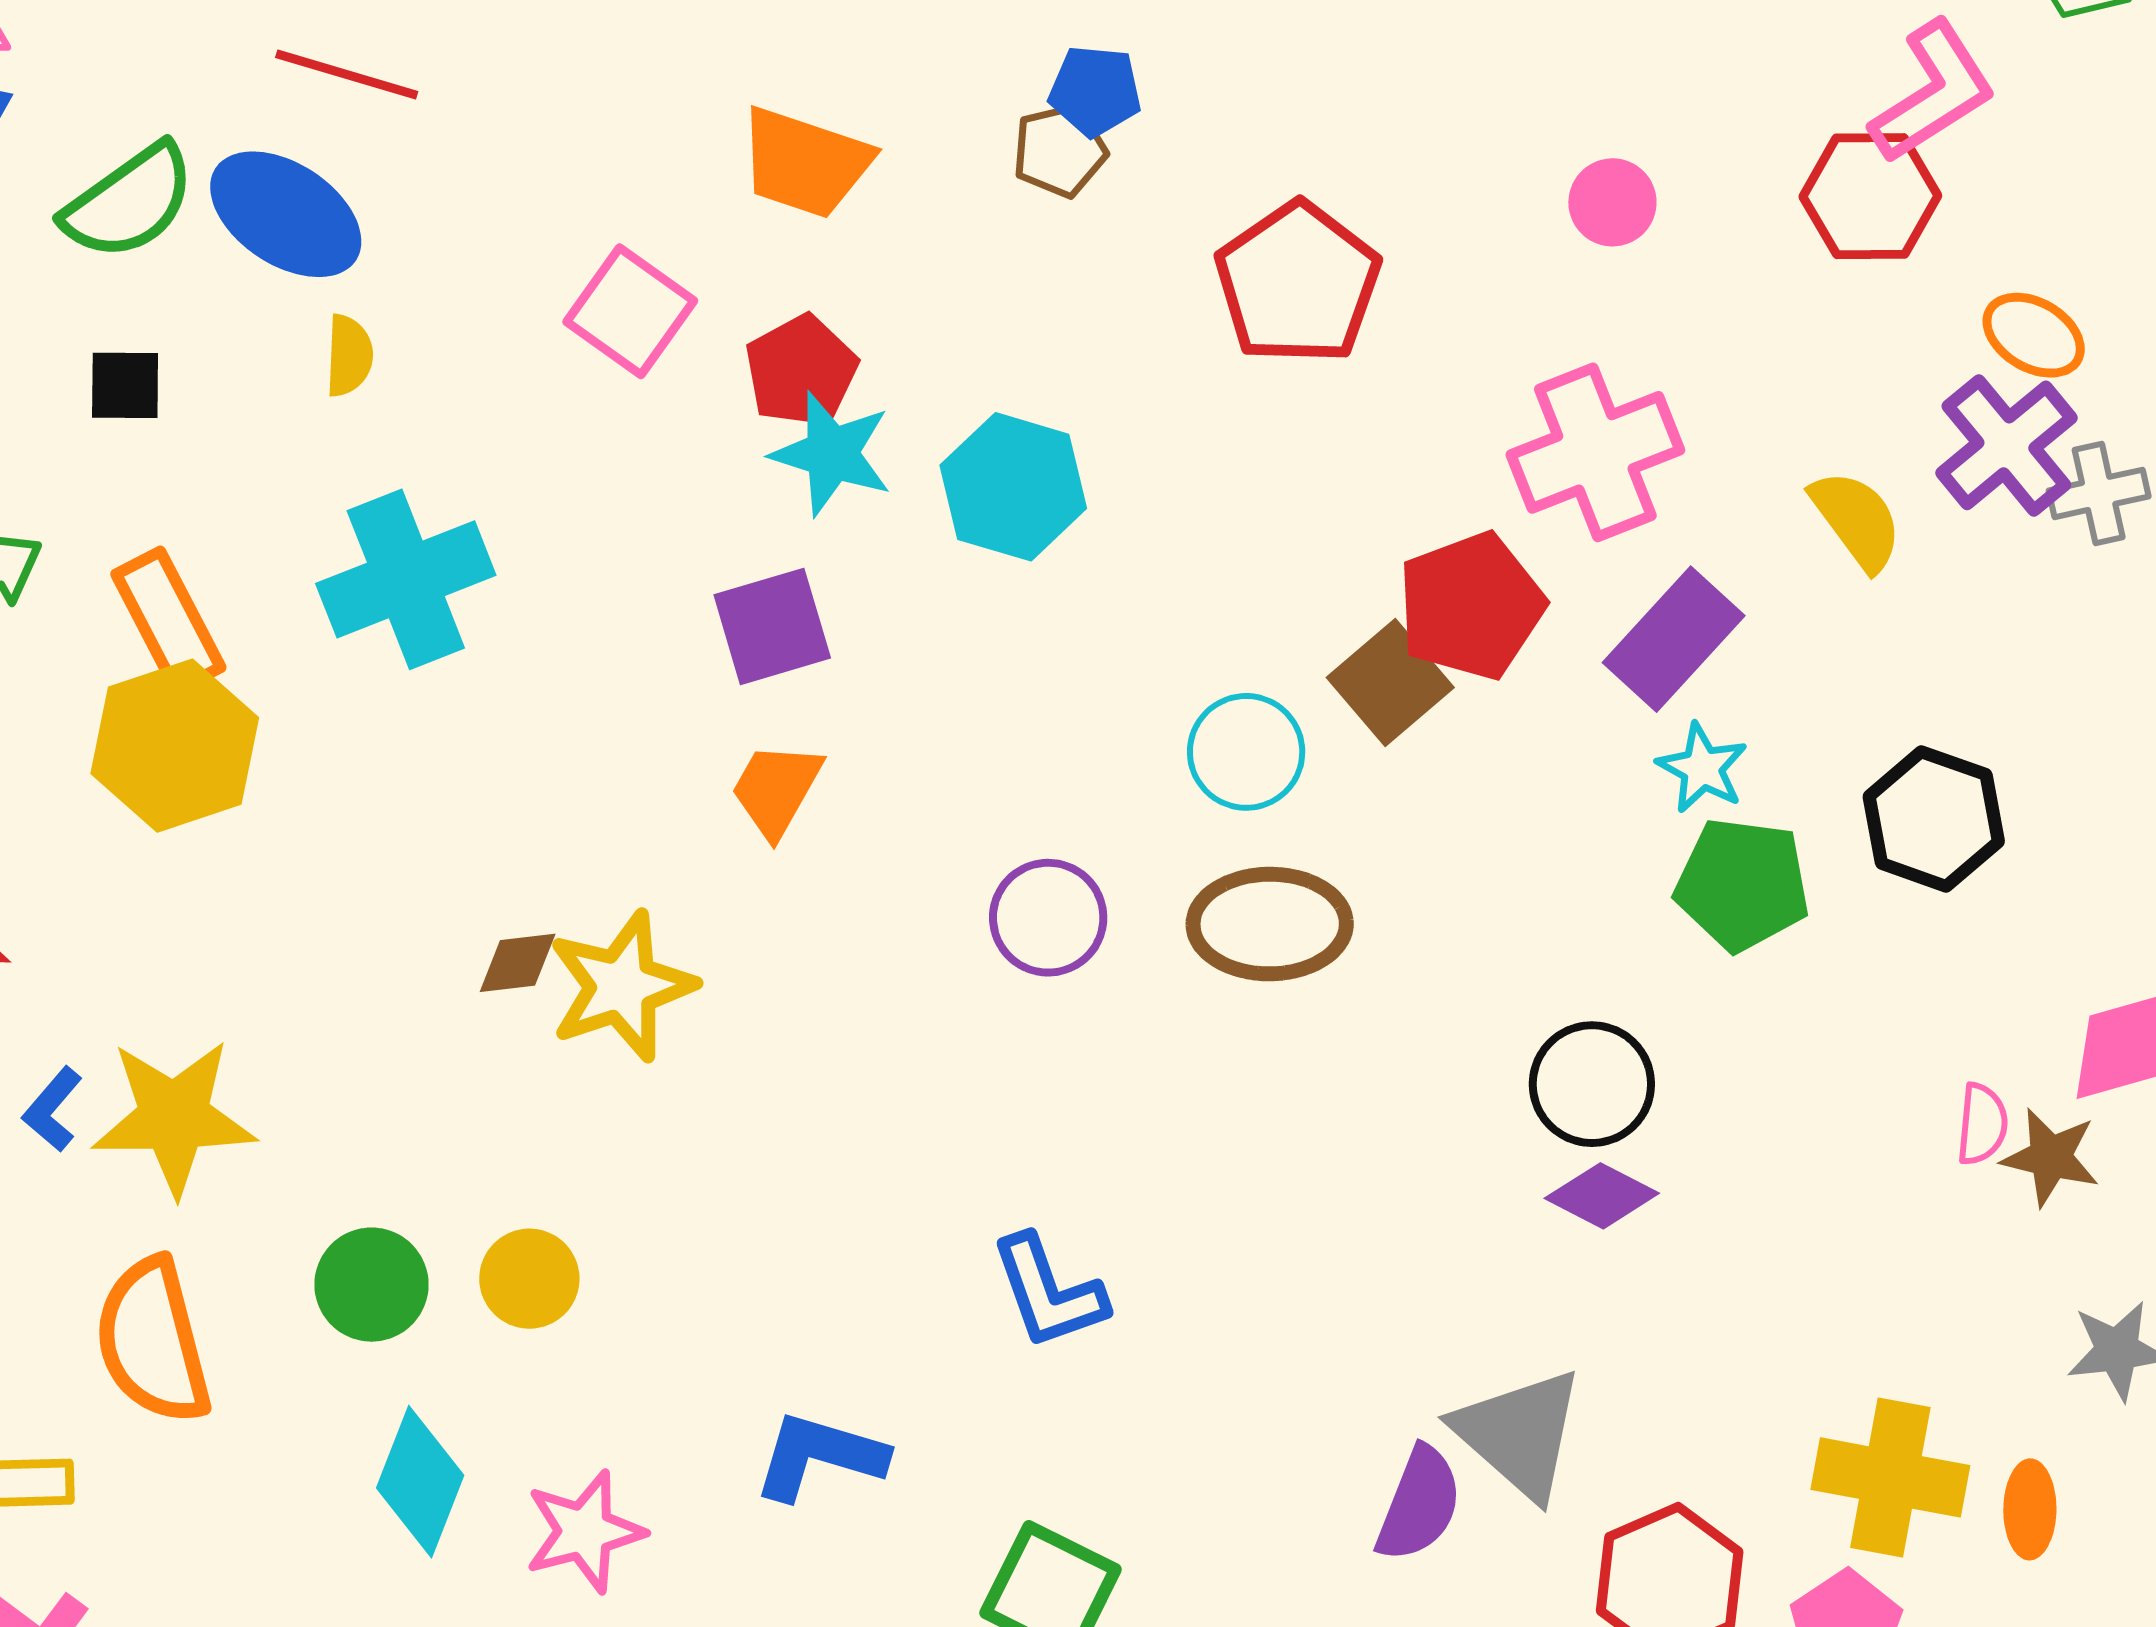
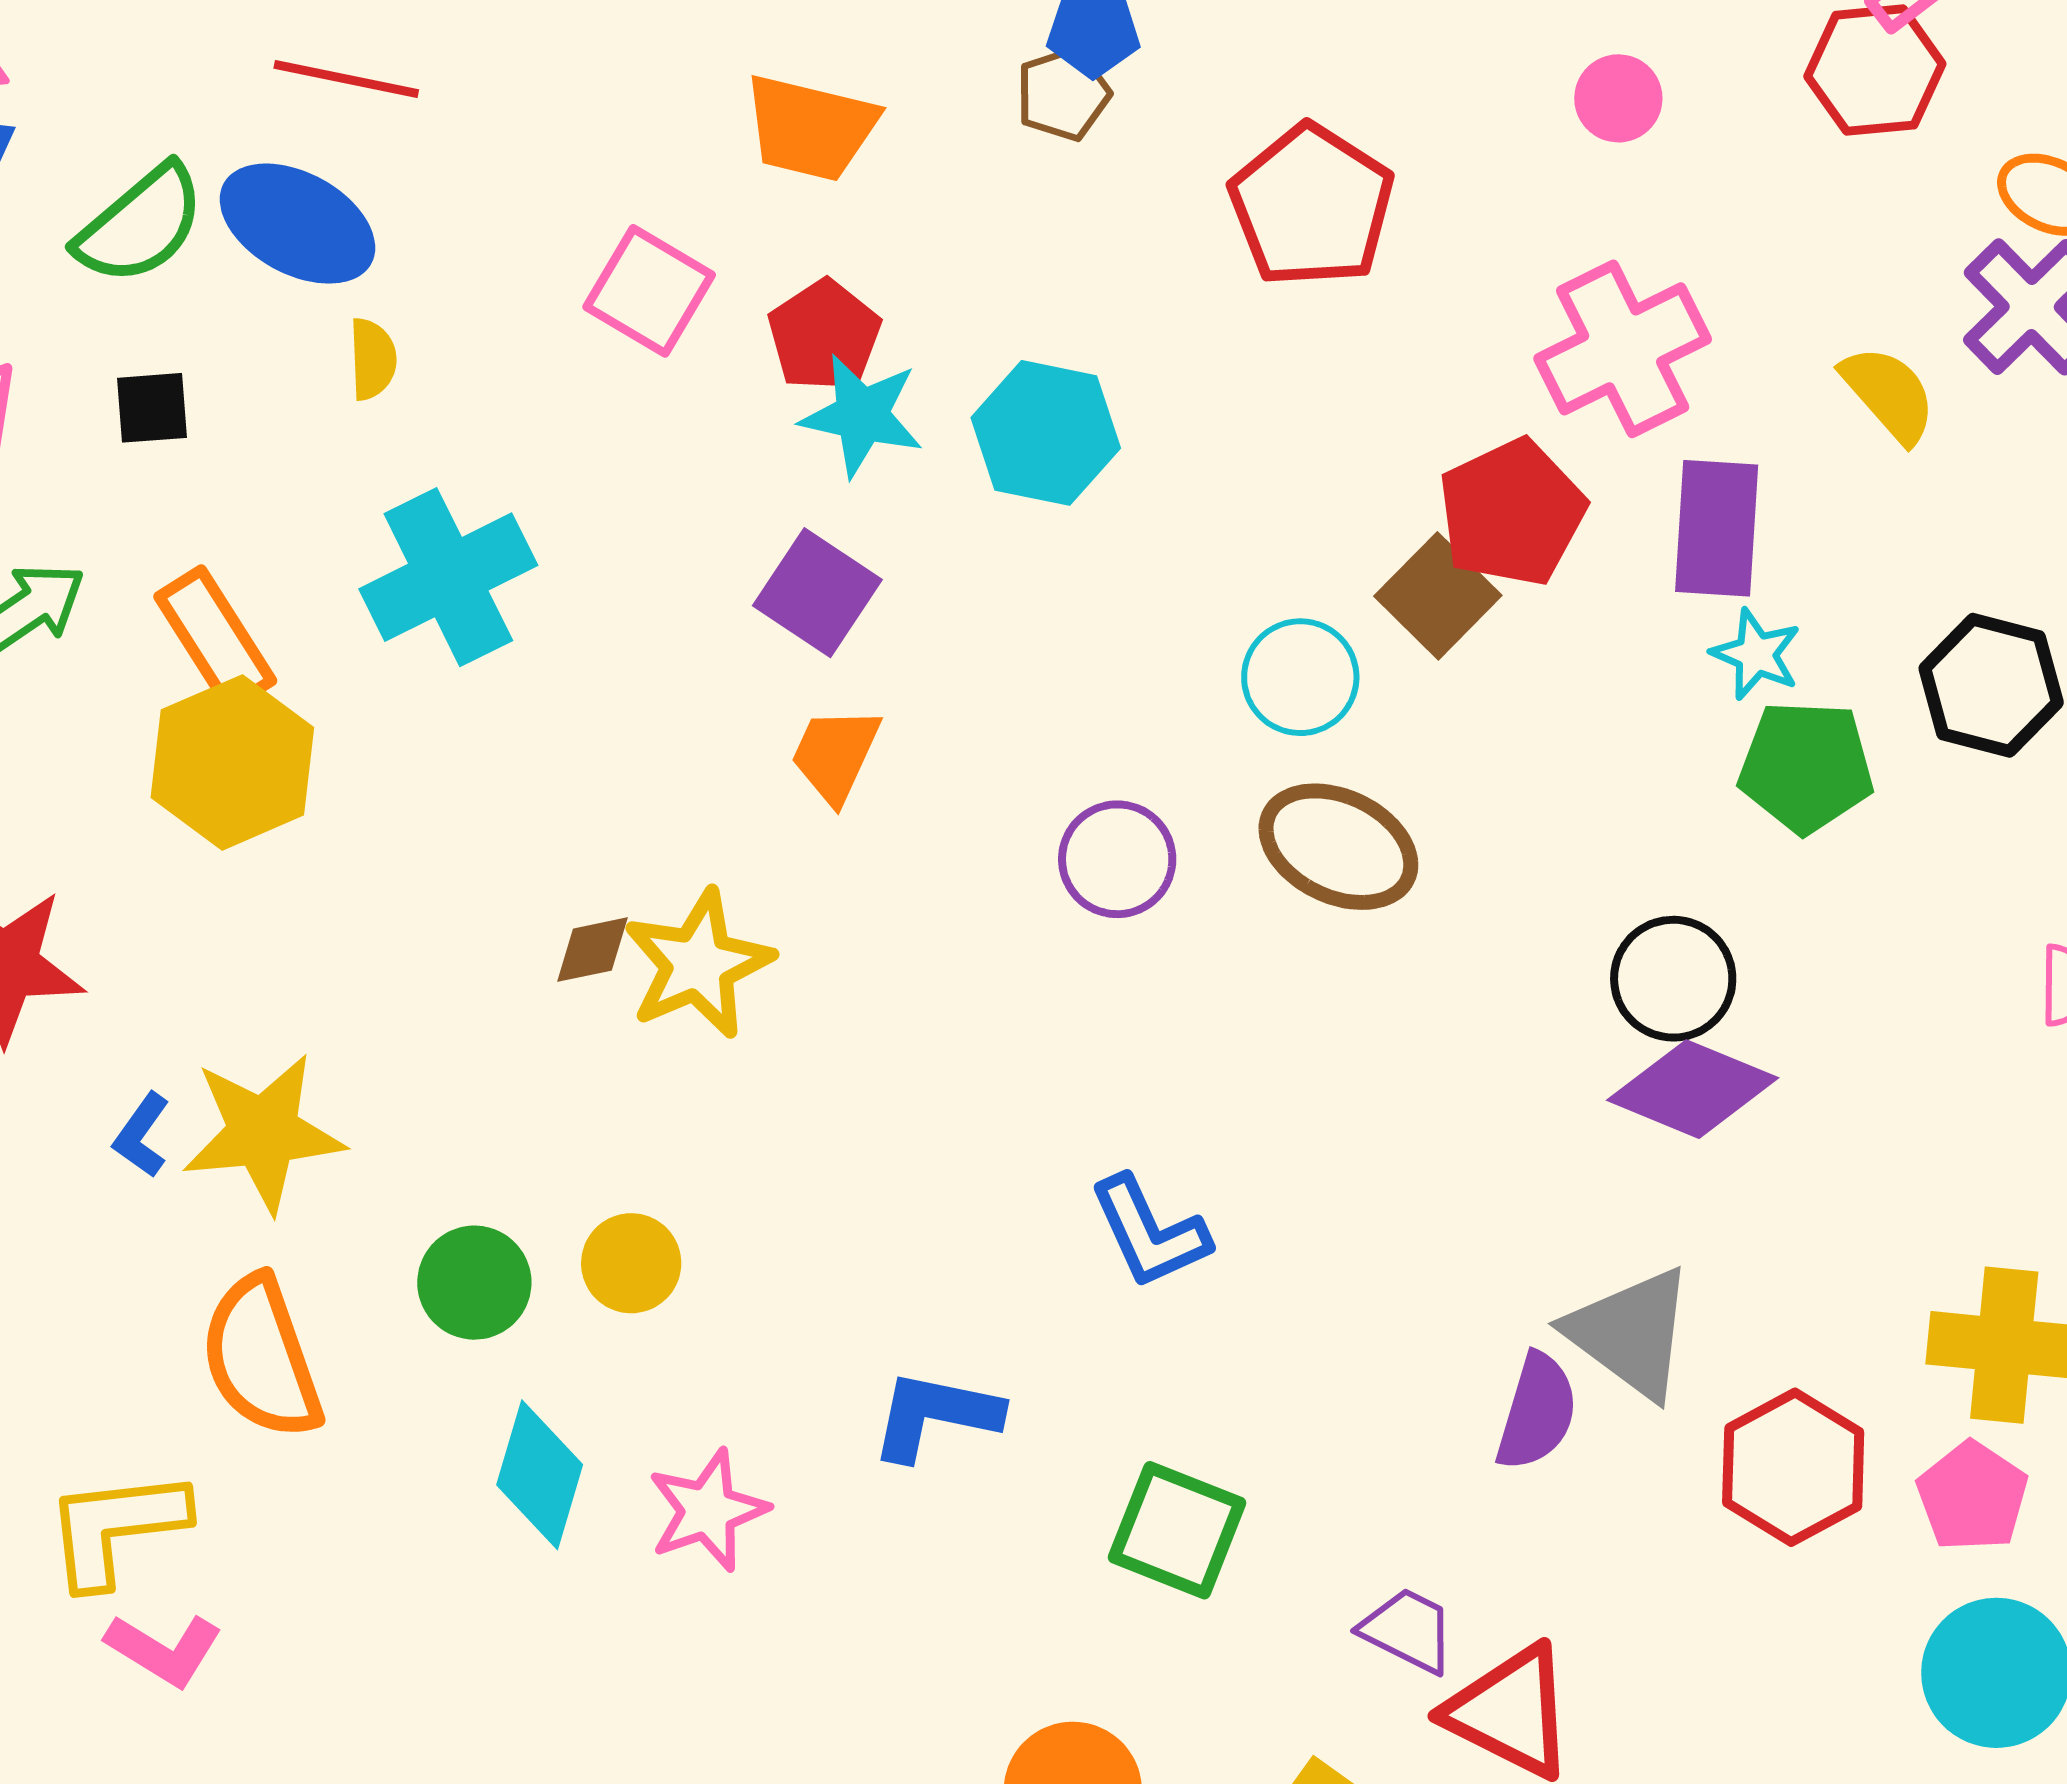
purple square: (772, 626) -> (817, 593), turned -35
purple rectangle: (1674, 639) -> (1717, 528), turned -34
brown ellipse: (1270, 924) -> (1338, 847), turned 31
purple diamond: (1602, 1196) -> (1693, 1089), size x1.5

